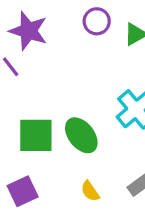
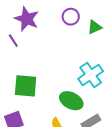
green ellipse: (81, 135) -> (71, 101), moved, turned -30

